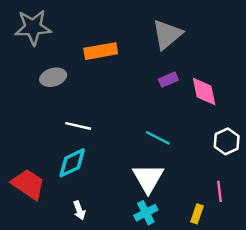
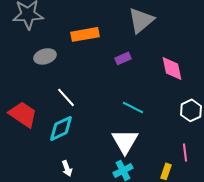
purple rectangle: (168, 80) -> (123, 58), moved
white line: (78, 126) -> (66, 97), turned 35
red trapezoid: (28, 184) -> (23, 114), moved

